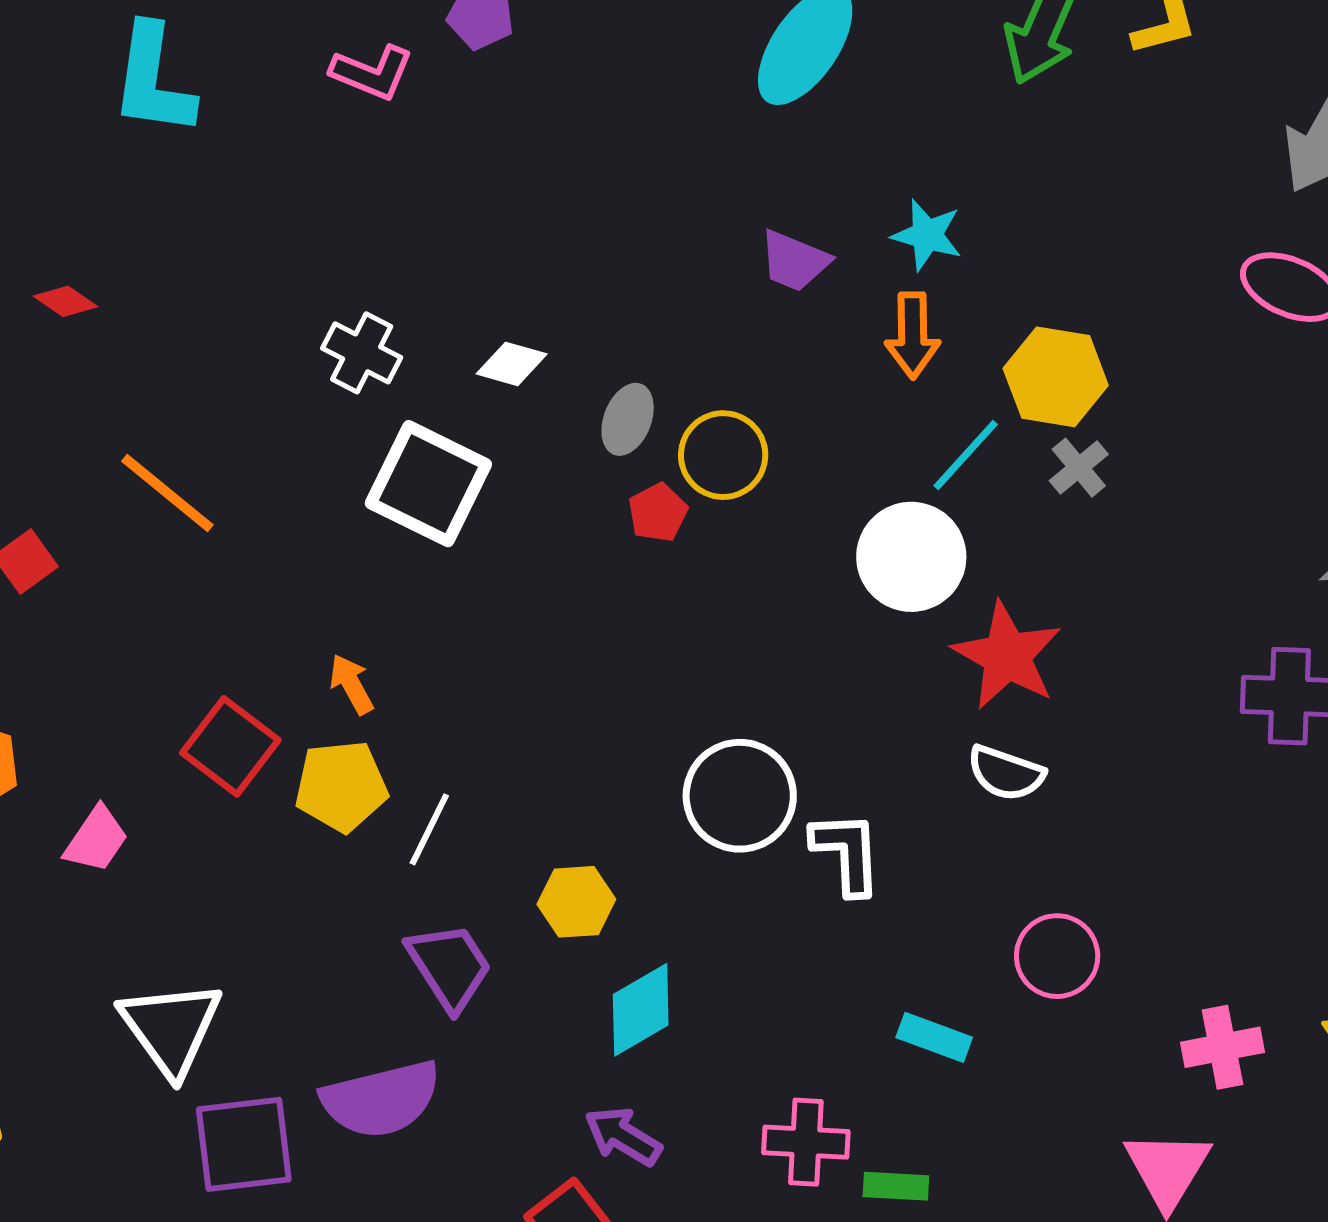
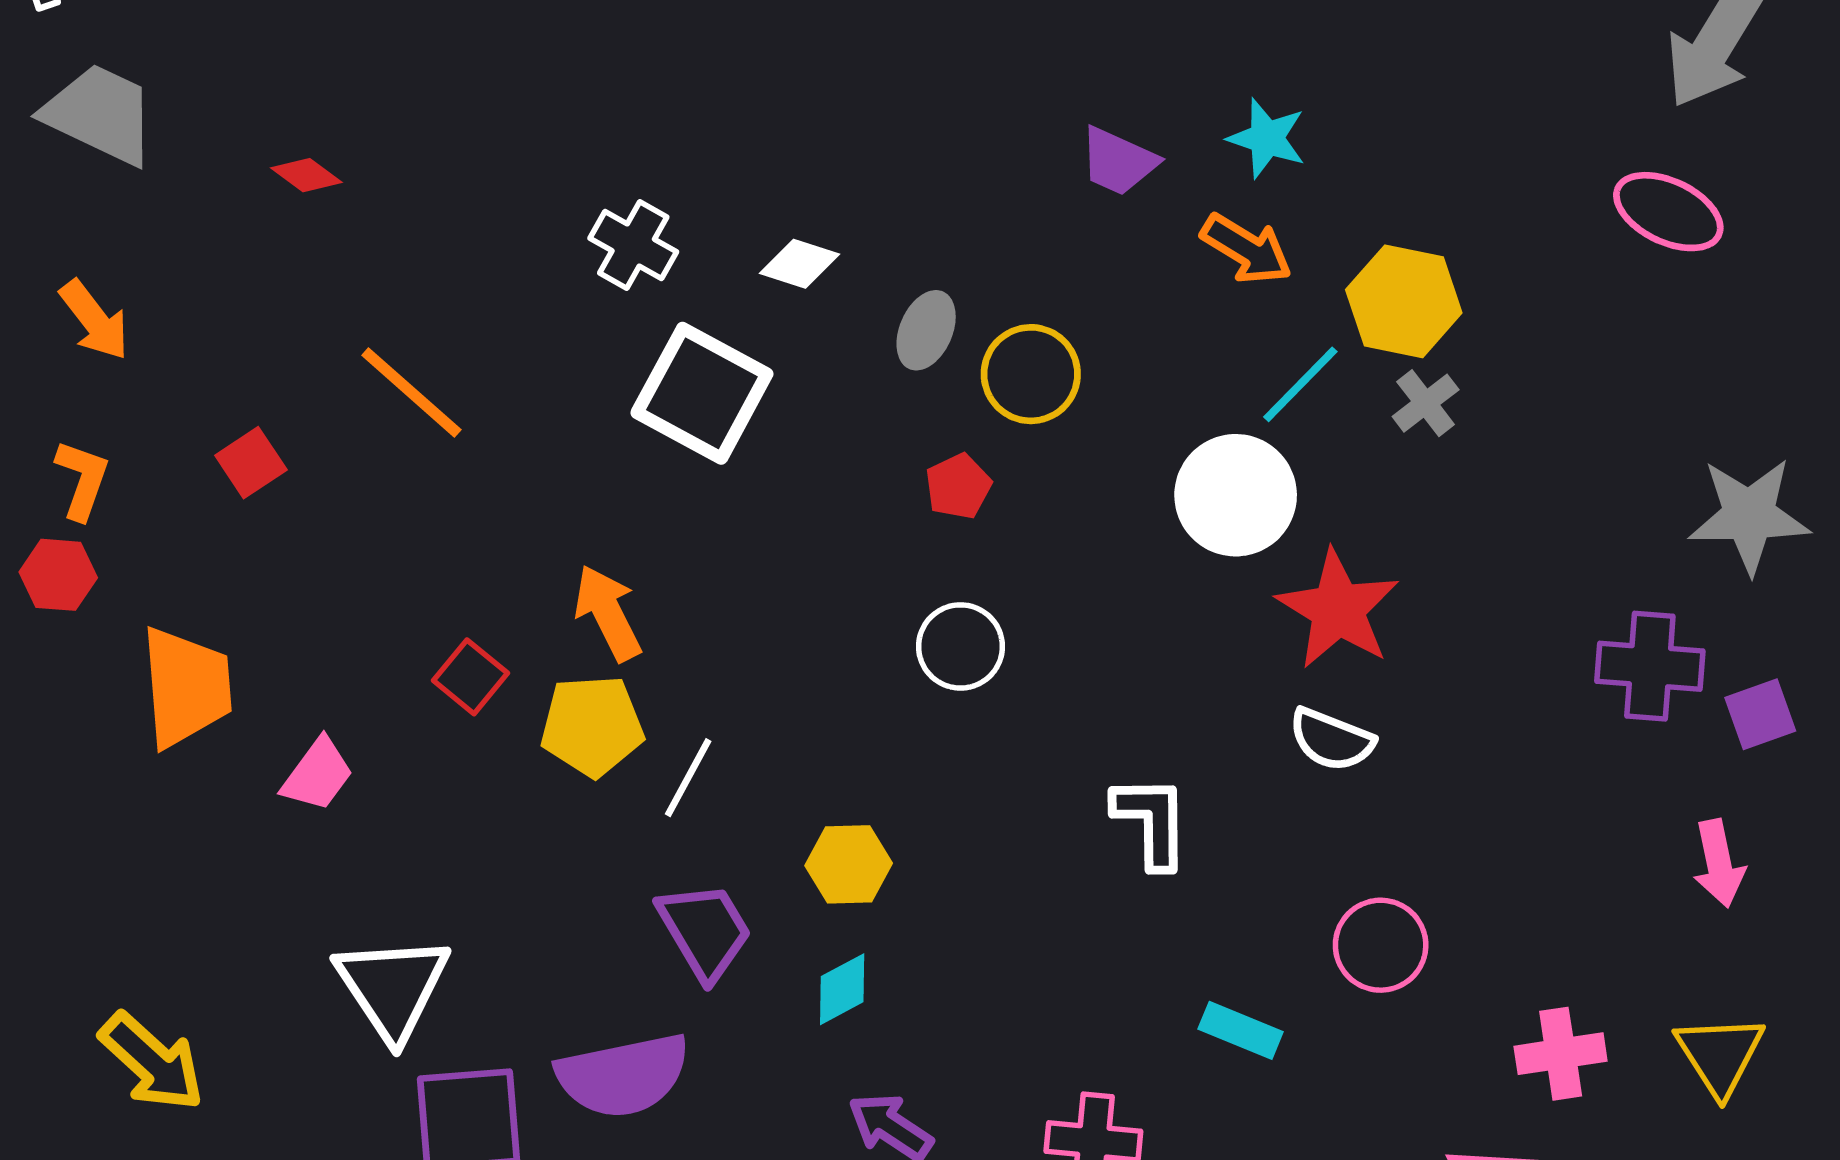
orange arrow: (913, 335) -> (1247, 249), turned -60
red pentagon: (658, 513) -> (958, 486), moved
orange arrow: (351, 684) -> (608, 613), size x1.4
red square: (230, 746) -> (471, 677), size x0.7
white circle: (740, 796) -> (960, 646), moved, size x0.7
cyan diamond: (641, 1010) -> (842, 989), moved, size x0.7

